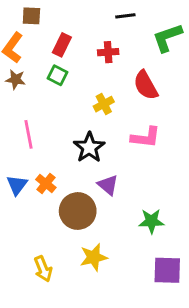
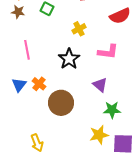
red semicircle: (146, 85) -> (120, 16), moved, turned -85
purple triangle: (108, 185) -> (100, 85), moved
yellow star: (94, 257) -> (99, 135), moved

